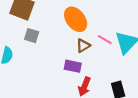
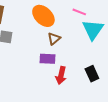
pink line: (105, 40) -> (79, 12), moved

